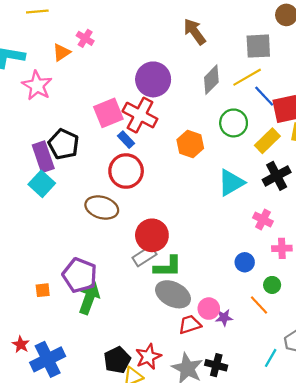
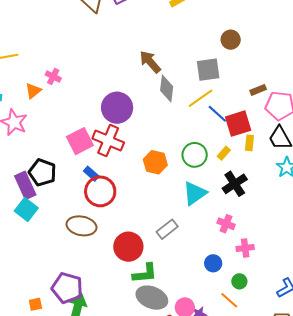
gray diamond: (211, 80) -> (167, 88), moved, turned -32
green circle: (234, 123) -> (195, 155), moved
blue rectangle: (126, 140) -> (91, 174), moved
yellow rectangle: (267, 141) -> (224, 153), size x0.6
gray rectangle: (144, 256) -> (167, 229), moved

